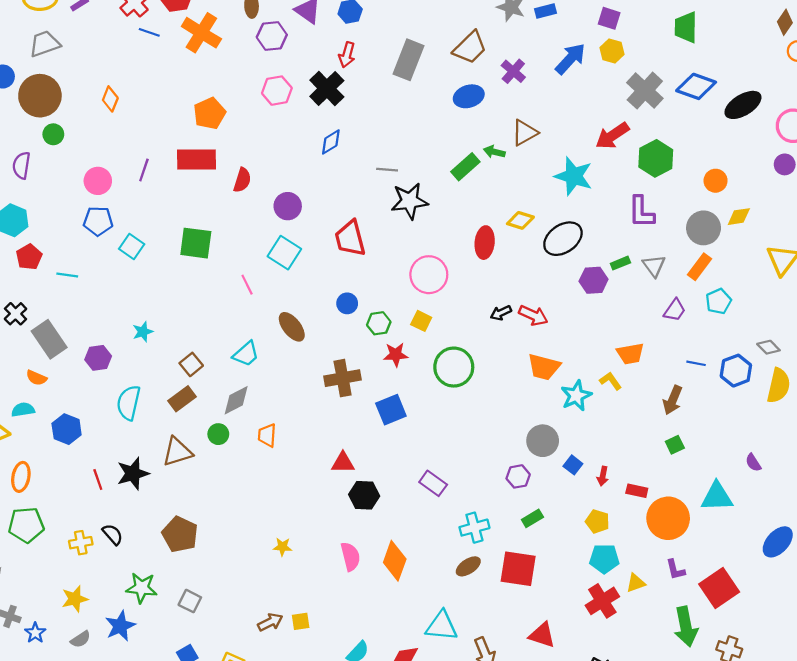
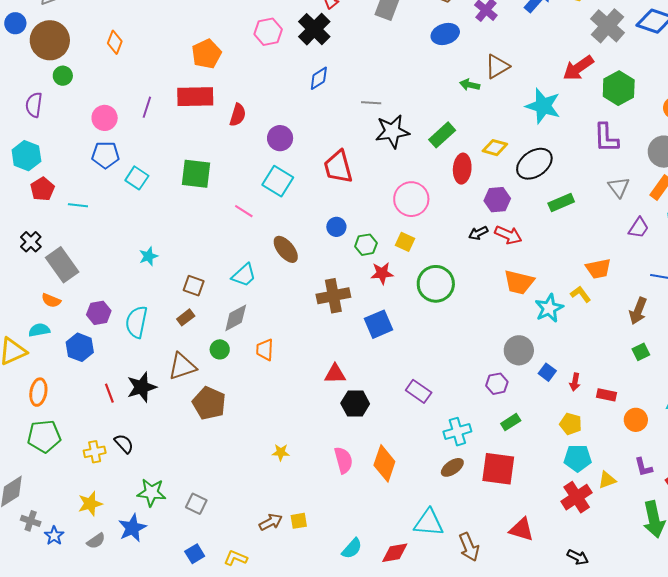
green rectangle: (465, 167) -> (442, 135), moved
green rectangle: (620, 263) -> (561, 203), moved, size x1.4
purple hexagon: (594, 280) -> (497, 200), moved
pink line: (247, 285) -> (244, 211), turned -30
purple hexagon: (98, 358) -> (99, 313), moved
brown square: (191, 364) -> (194, 286), turned -30
brown rectangle: (182, 399) -> (186, 317), size x0.7
orange circle: (668, 518) -> (636, 420), size x0.6
brown pentagon: (180, 534) -> (209, 403), moved

